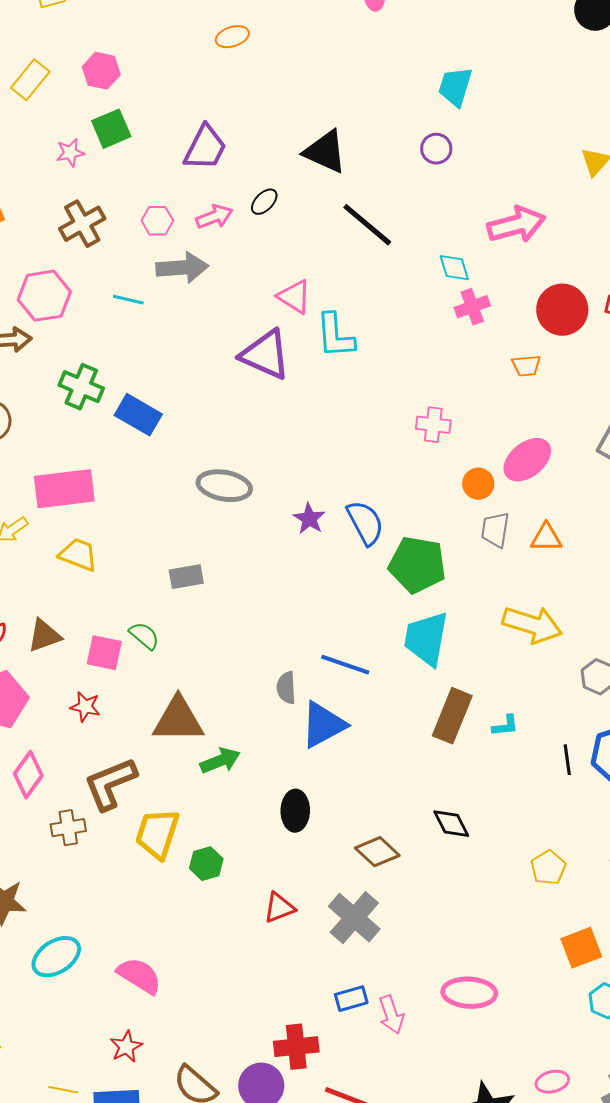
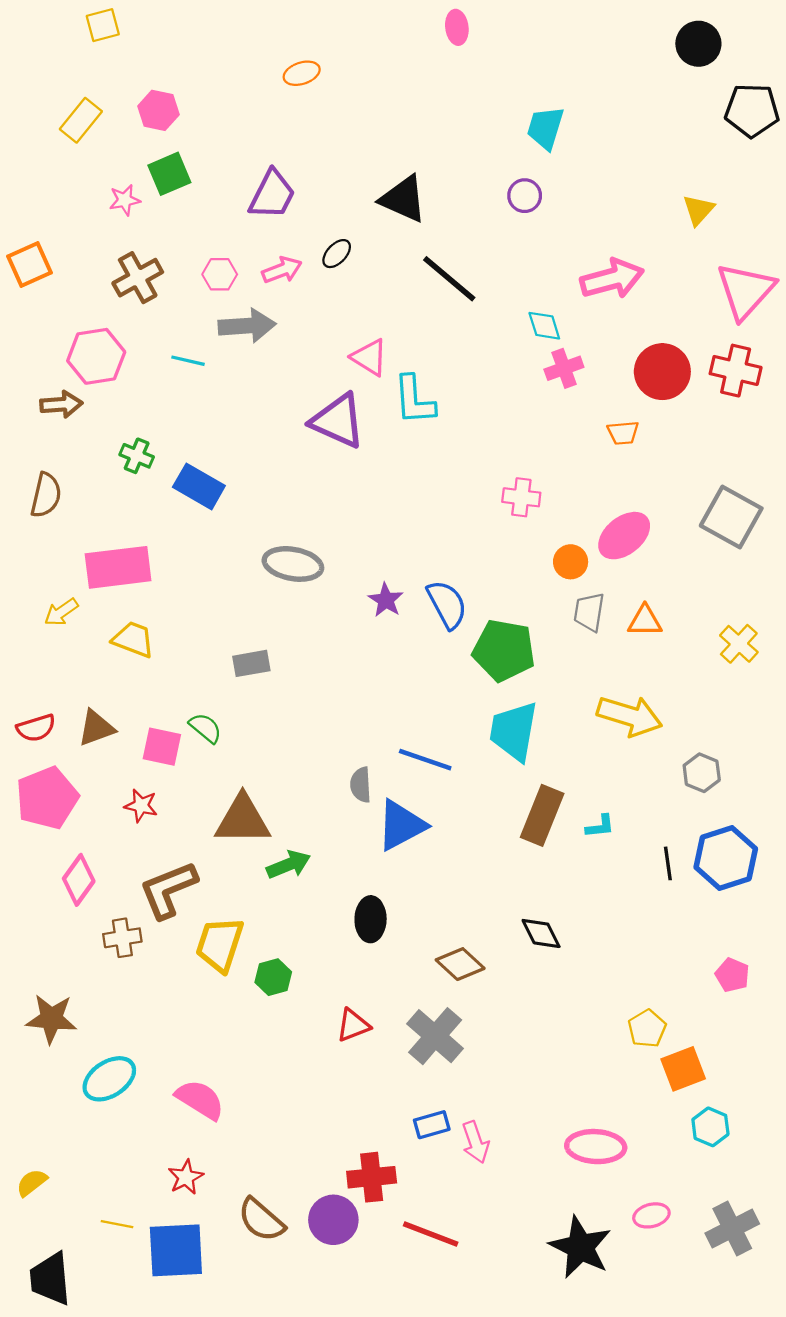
green cross: (81, 387) -> (137, 456), size x0.7
yellow pentagon: (548, 868) -> (647, 1029), moved
pink ellipse: (469, 993) -> (596, 1147), moved

